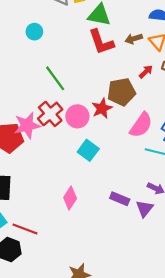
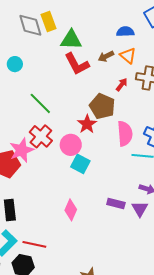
brown pentagon: (121, 92) -> (102, 106), turned -30
pink circle: (77, 116) -> (71, 145), moved
pink semicircle: (141, 125) -> (125, 134), turned -30

